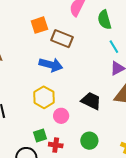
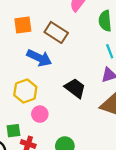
orange square: (39, 25) -> (23, 25), moved
black trapezoid: (91, 101) -> (75, 88), moved

